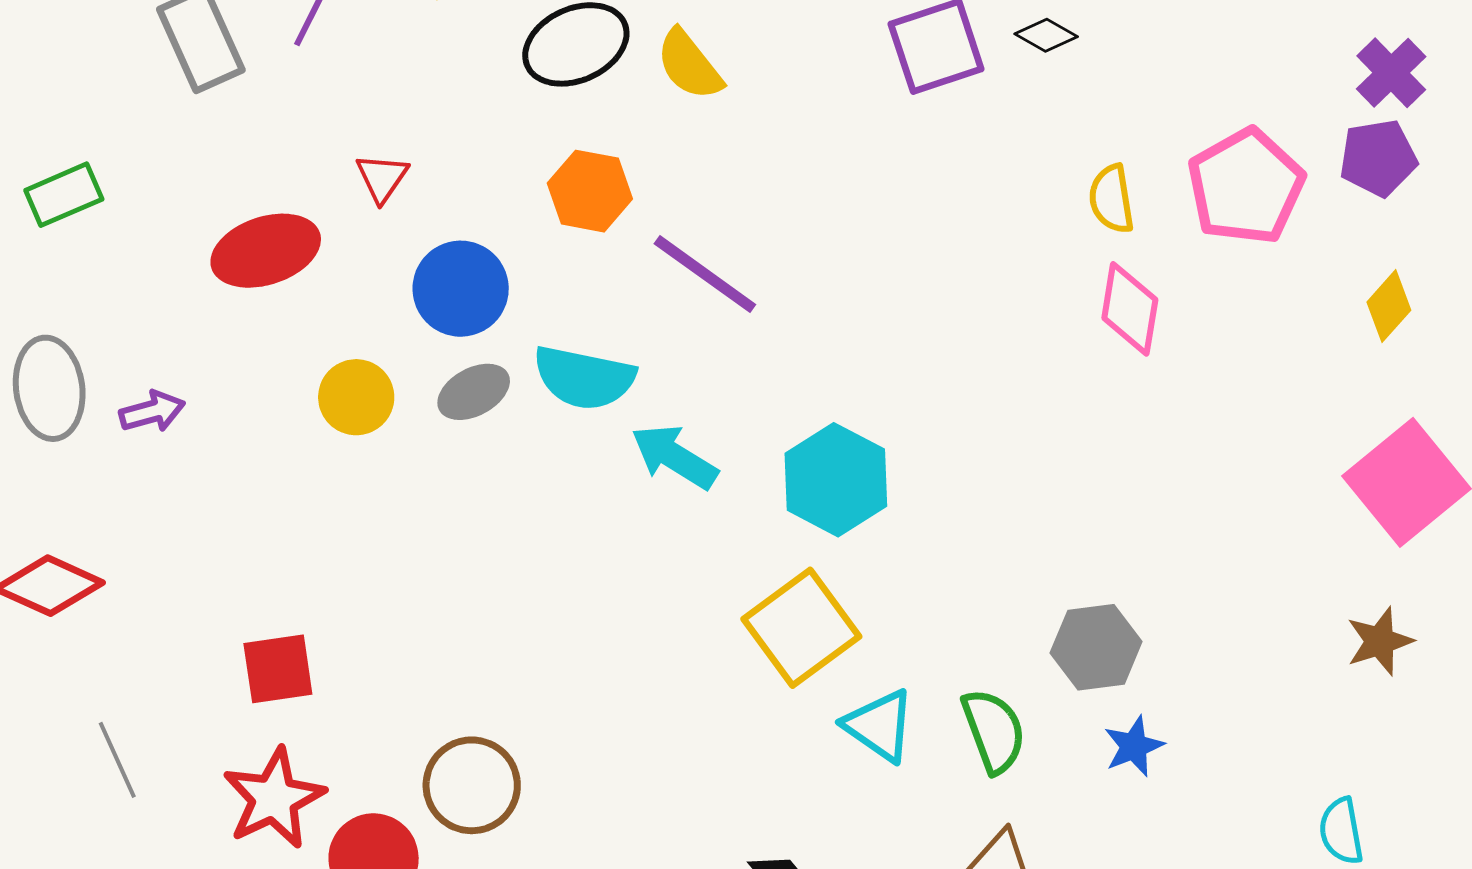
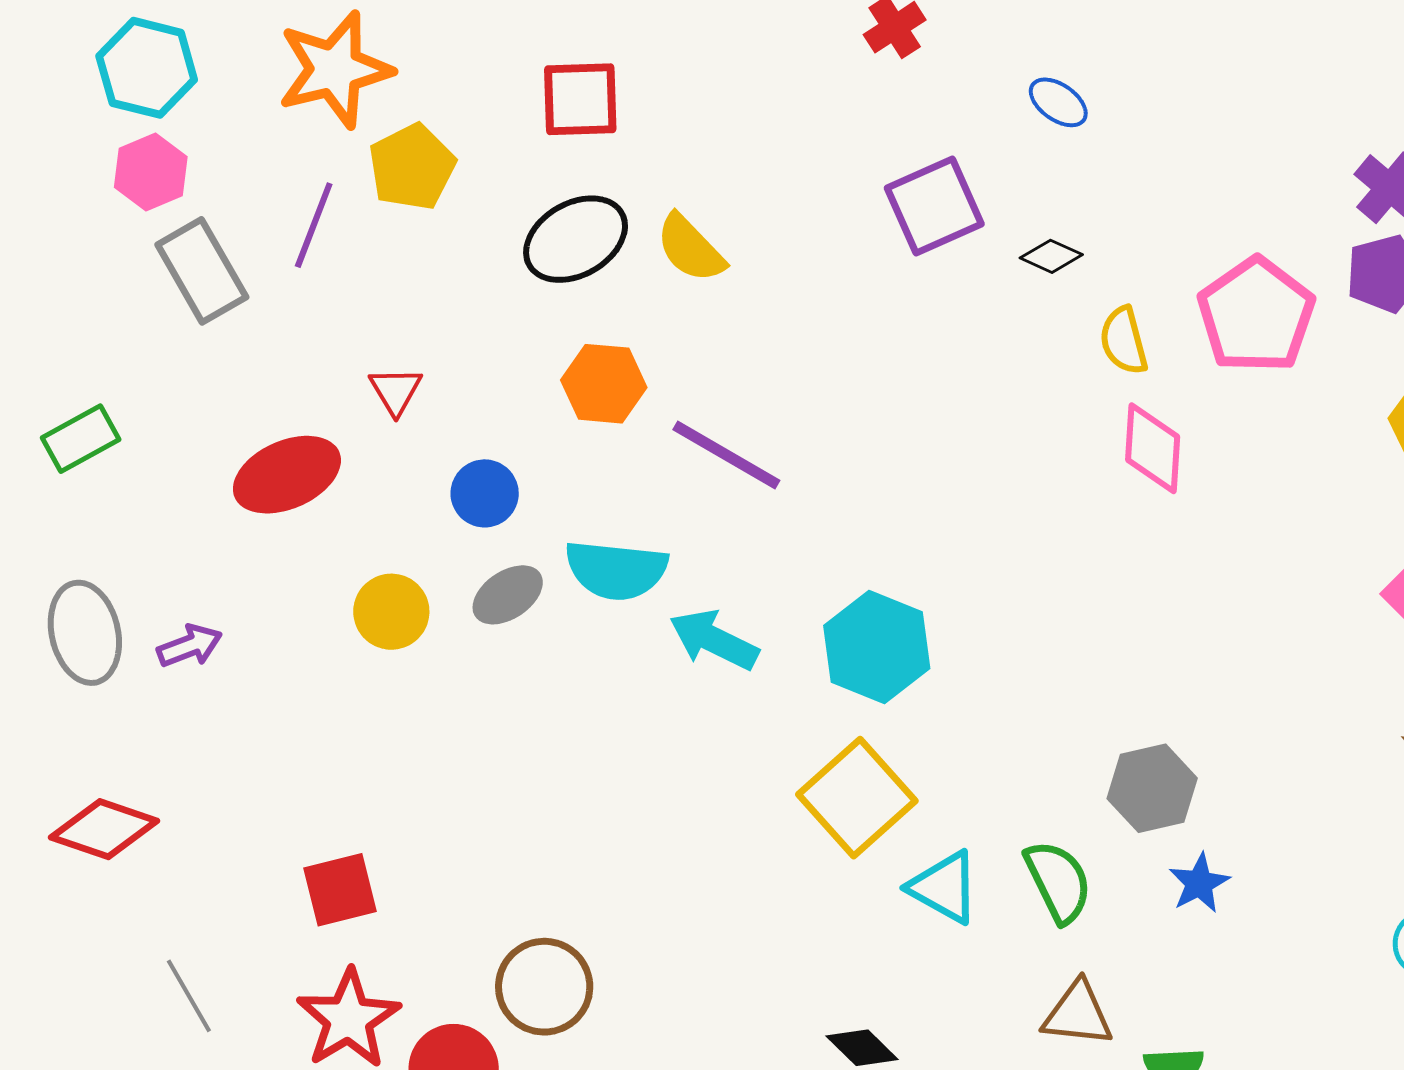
black diamond: (1046, 35) -> (1051, 256), moved
blue circle: (461, 289) -> (485, 493), size x0.7

